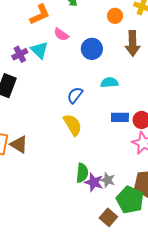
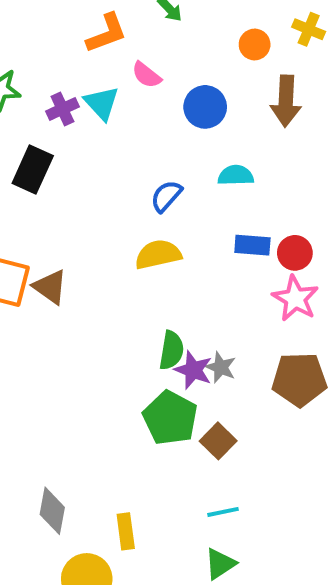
yellow semicircle: (73, 125) -> (158, 254), turned -75
green pentagon: (130, 200) -> (170, 418), moved

